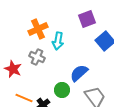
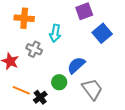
orange cross: (38, 29) -> (24, 18), moved, turned 30

